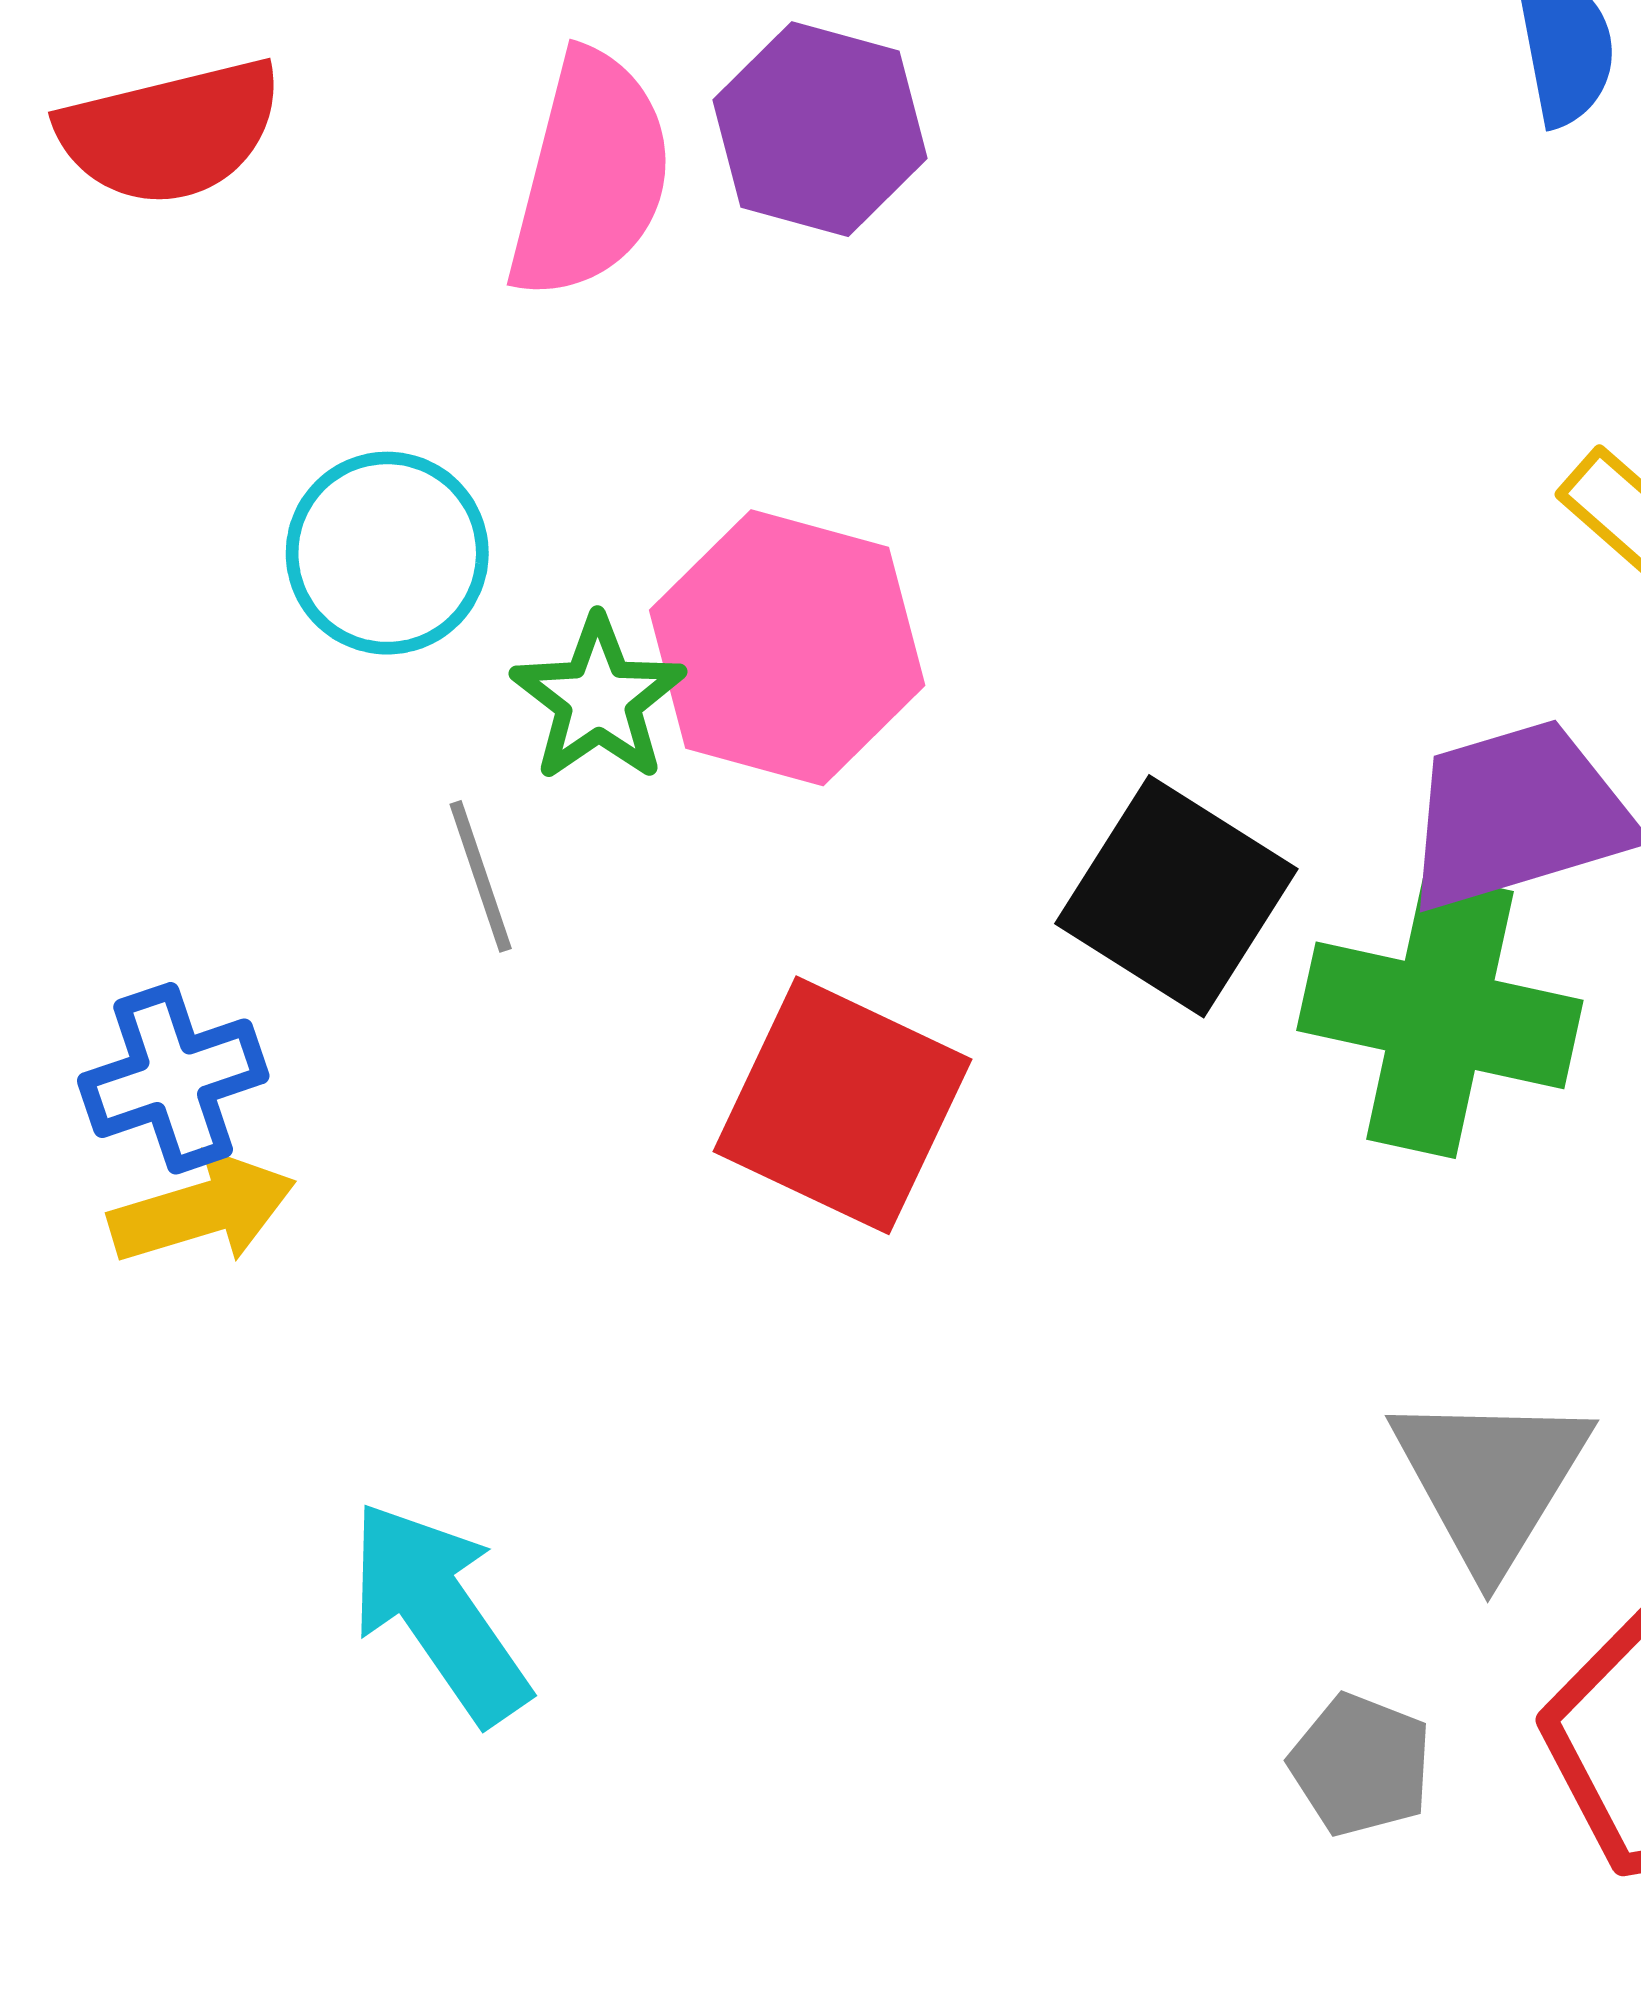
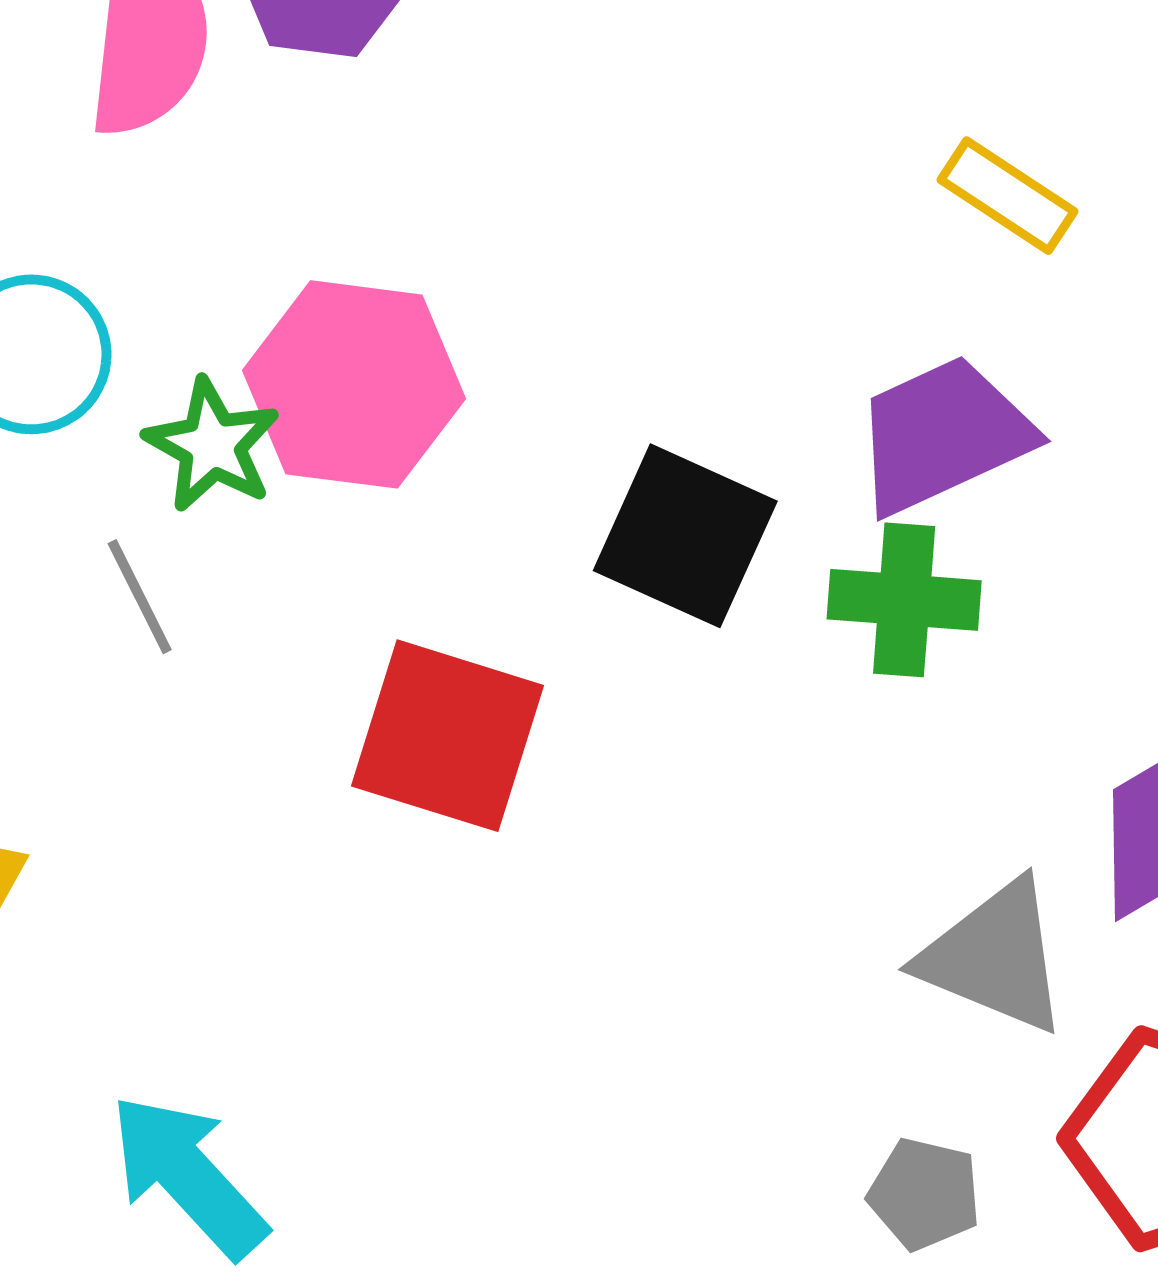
green cross: (1440, 1015) -> (904, 600), size x0.7
gray triangle: (1491, 1479) -> (995, 957), turned -31

